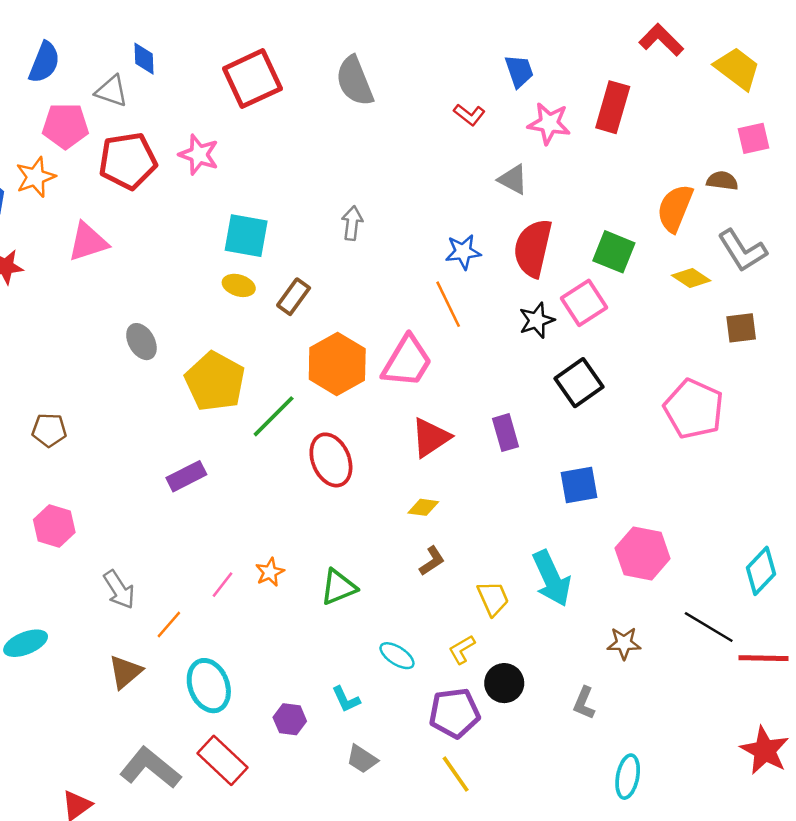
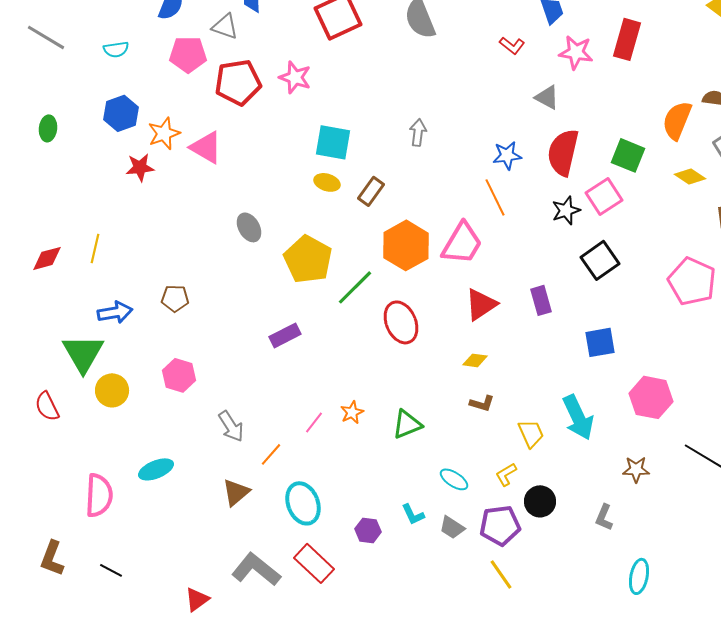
orange star: (36, 177) -> (164, 133), moved
pink triangle: (88, 242) -> (206, 147), turned 48
brown L-shape: (432, 561) -> (482, 403), turned 50
gray trapezoid: (362, 759) -> (452, 527), moved

